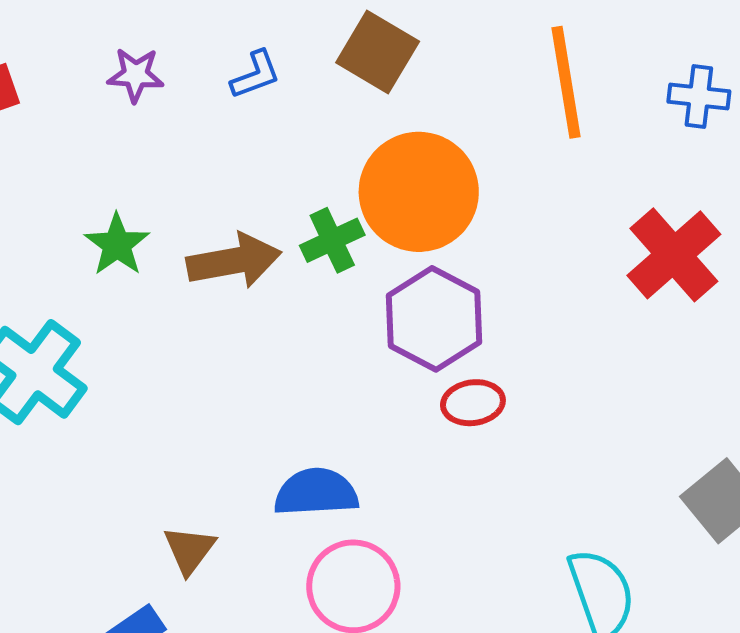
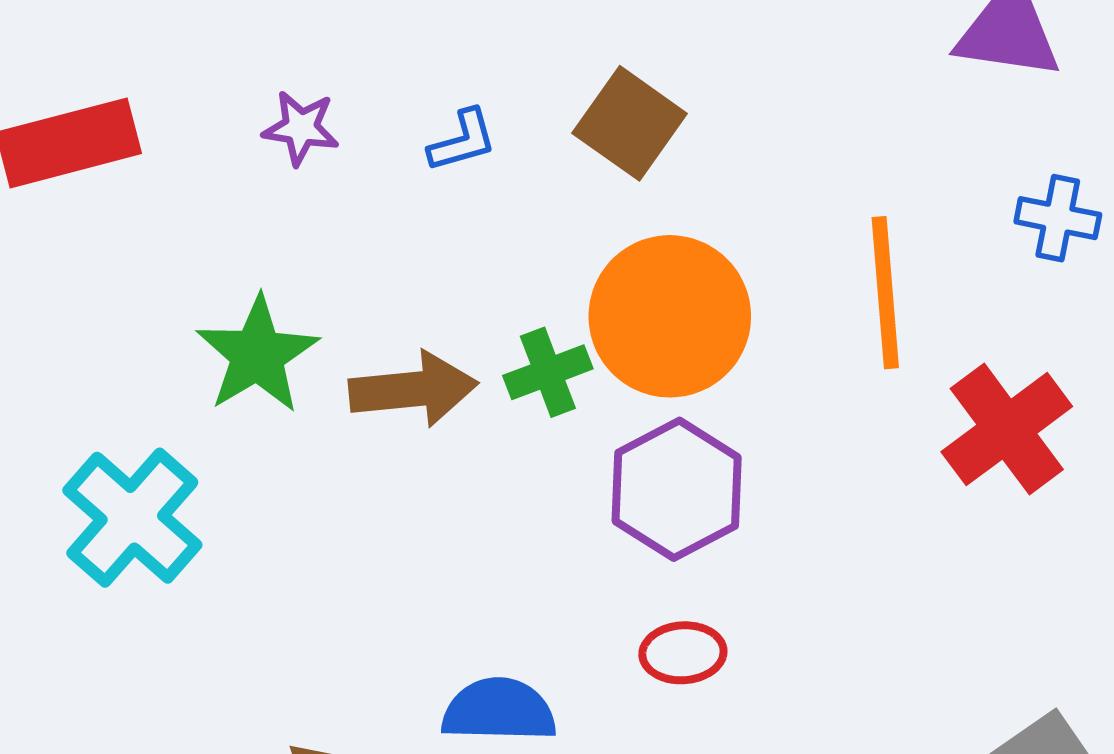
orange line: (566, 82) -> (885, 293), moved
green star: (117, 245) -> (257, 355), size x1.4
red ellipse: (473, 403) -> (683, 653), moved

